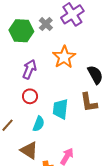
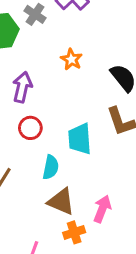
orange star: (64, 57) -> (71, 59), size x0.6
brown triangle: (29, 150) -> (61, 202), moved

